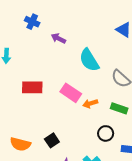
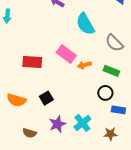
red rectangle: (32, 87) -> (32, 62), moved
black circle: (106, 133) -> (105, 93), moved

